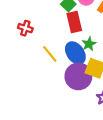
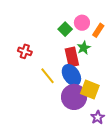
red rectangle: (74, 22) -> (72, 57), moved
green star: (89, 44) -> (84, 48), moved

